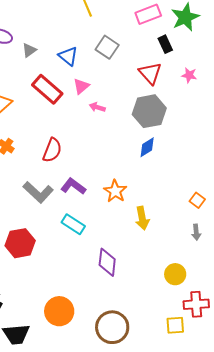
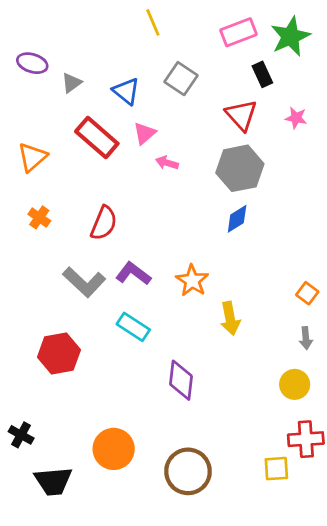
yellow circle: (175, 274) -> (295, 384), moved

